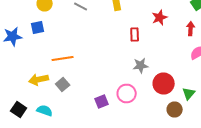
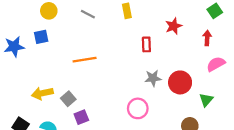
orange line: (63, 58) -> (85, 60), moved
red circle: (164, 84) -> (180, 82), moved
green triangle: (189, 94) -> (206, 100), moved
purple square: (102, 102) -> (81, 117), moved

